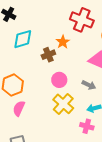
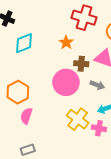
brown cross: (48, 55) -> (81, 64), moved, turned 32
pink circle: (59, 80) -> (66, 82), size x1.6
yellow cross: (63, 104) -> (78, 119), moved

